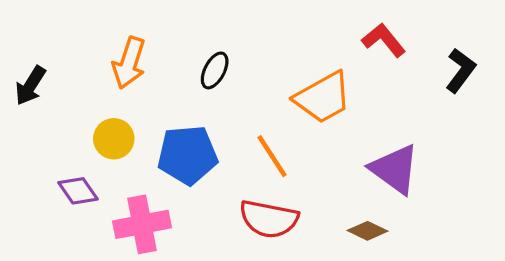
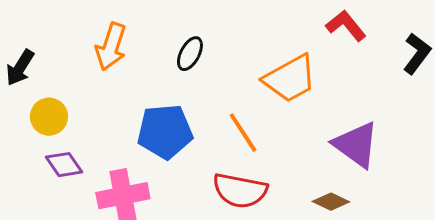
yellow circle: (114, 139) -> (49, 117), moved

